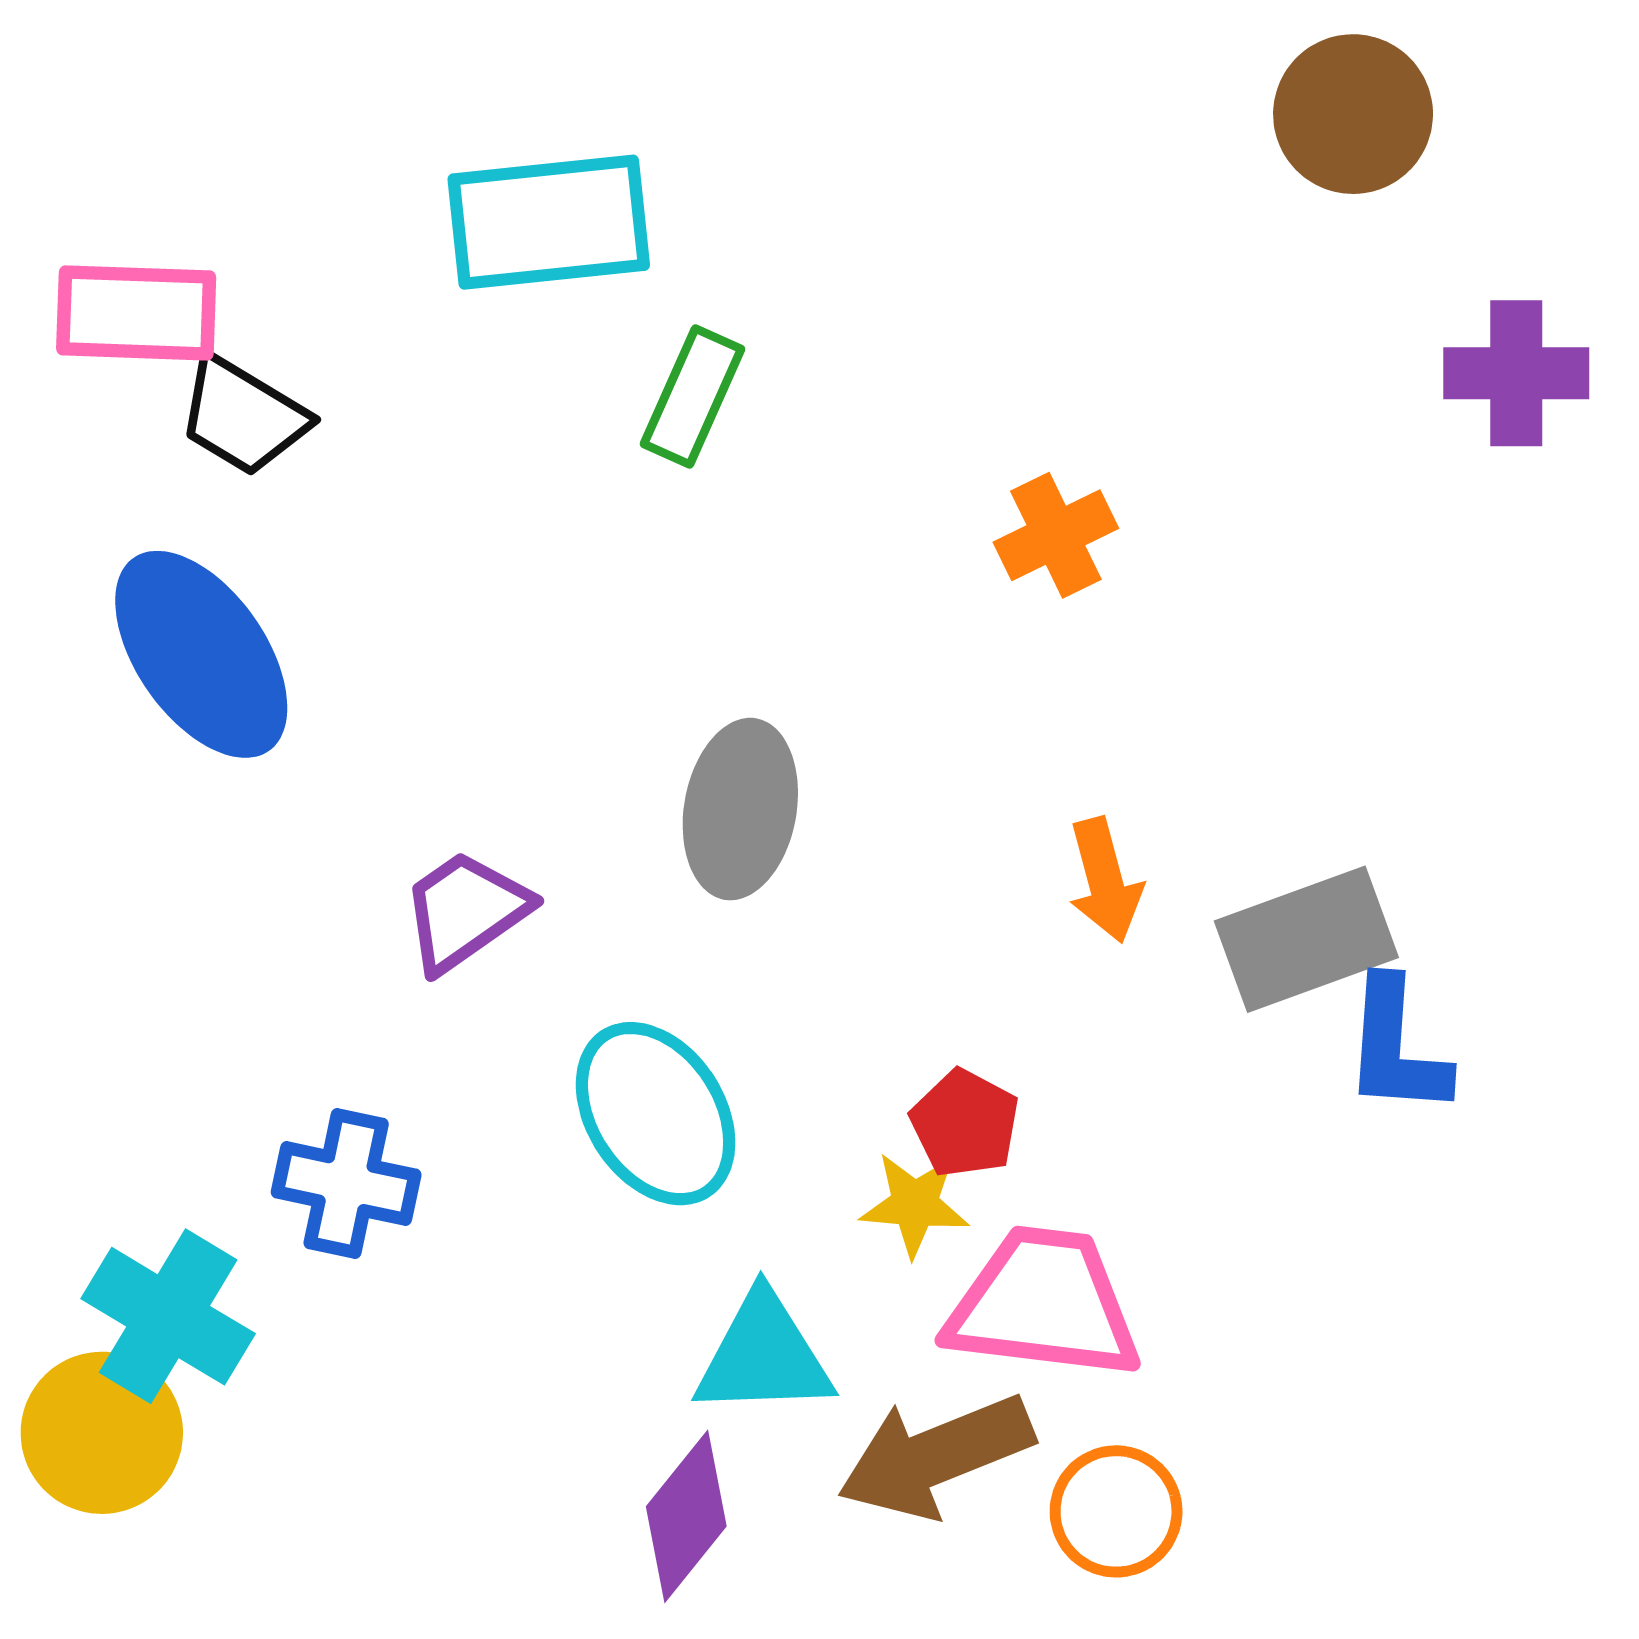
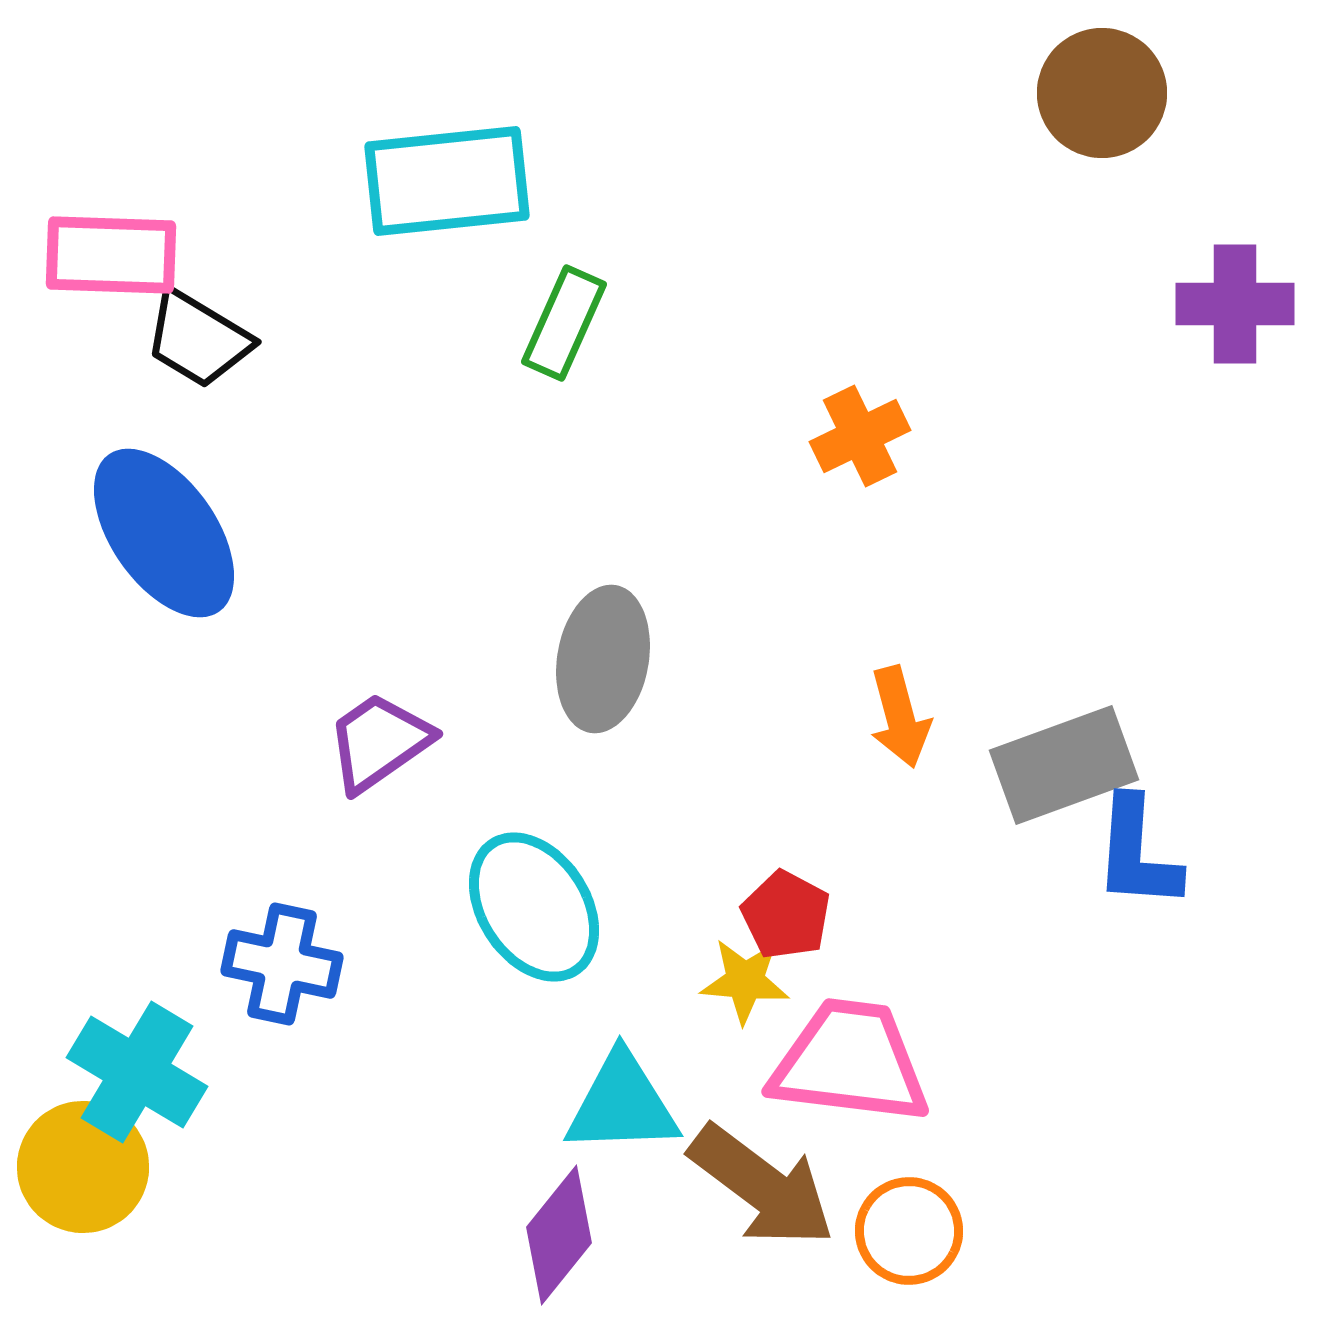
brown arrow: (936, 1456) -> (762, 1186), turned -121

